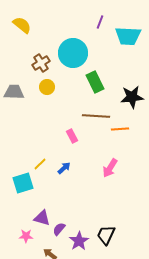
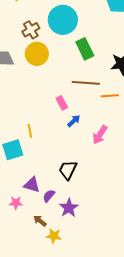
yellow circle: (47, 87) -> (37, 54), size x1.5
yellow line: (40, 164) -> (30, 131), turned -56
blue arrow: (64, 168) -> (74, 121), moved
black trapezoid: (106, 235) -> (68, 170), moved

